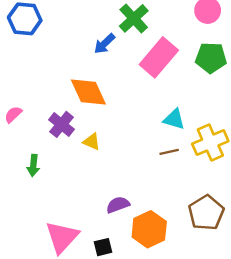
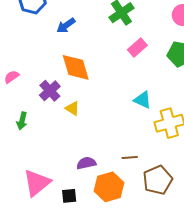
blue arrow: (104, 44) -> (66, 25), moved
pink rectangle: (159, 57) -> (137, 47), size x0.6
brown line: (169, 152) -> (130, 158), moved

